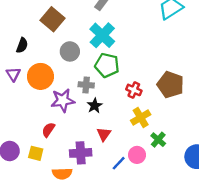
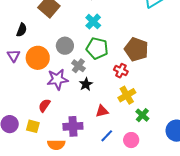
cyan cross: (102, 35) -> (93, 22), size x0.7
gray circle: (70, 51) -> (65, 46), moved
gray cross: (86, 85) -> (78, 66), turned 32
brown pentagon: (170, 85) -> (136, 49), moved
red triangle: (104, 134) -> (102, 111), moved, turned 40
pink circle: (137, 155) -> (131, 140), moved

